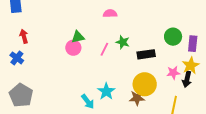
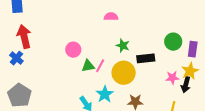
red arrow: (24, 36) -> (24, 37), size x1.6
green triangle: (78, 37) -> (88, 66), moved
pink line: (104, 49) -> (100, 66), moved
yellow circle: (145, 84) -> (124, 73), moved

